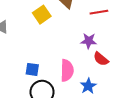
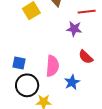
purple star: (89, 41) -> (74, 29), moved

